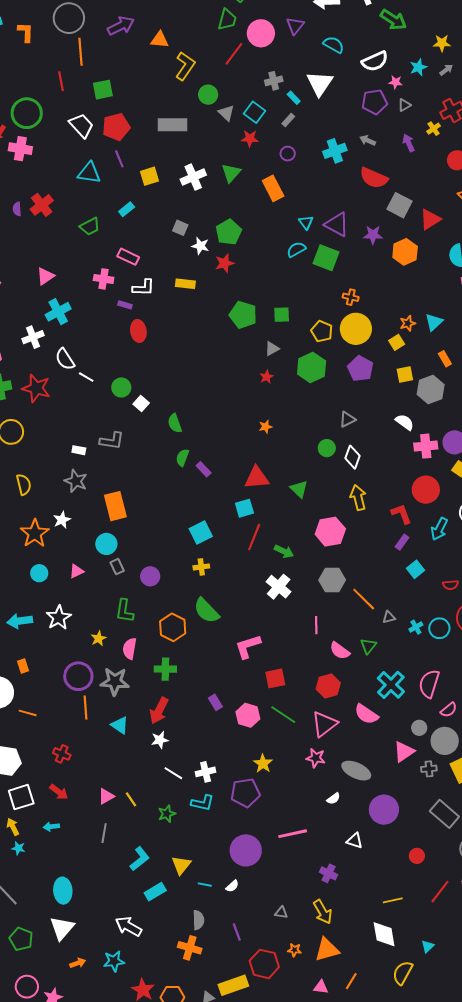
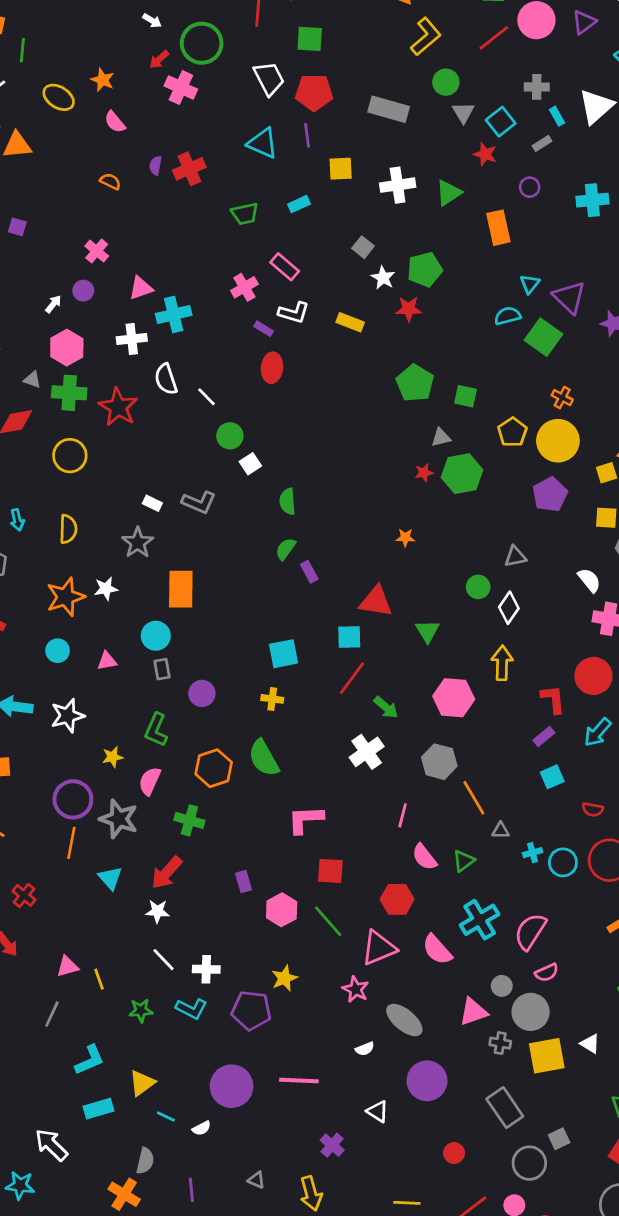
pink triangle: (45, 276) -> (141, 288), moved
pink cross: (104, 279) -> (244, 287), turned 36
green hexagon: (312, 367) -> (462, 474), moved
white line: (86, 377) -> (206, 397), moved

